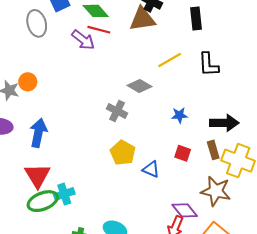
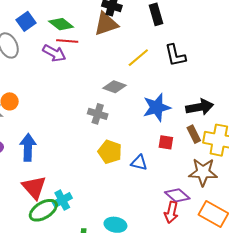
blue star: (179, 115) -> (157, 107), size x1.8

